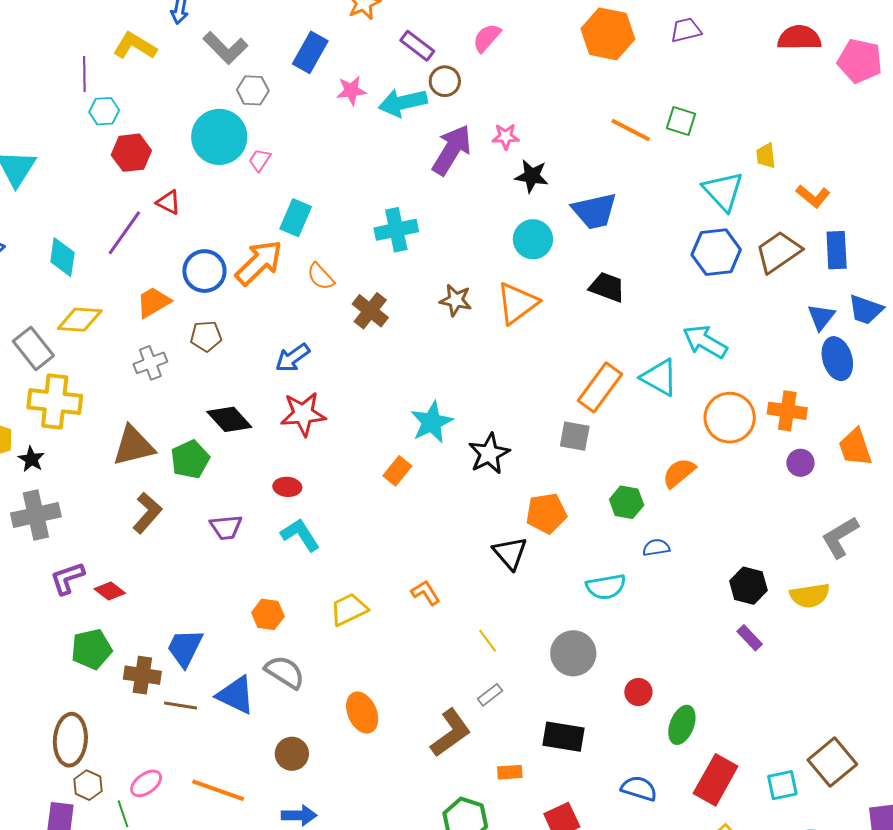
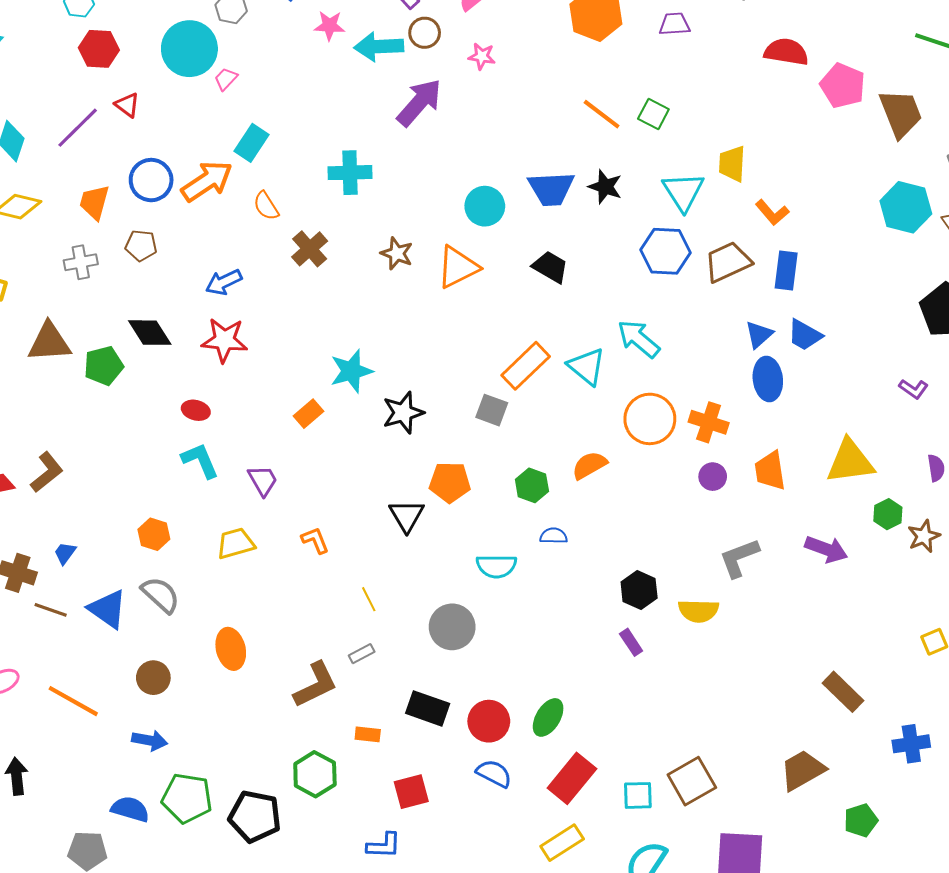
pink star: (506, 136) -> (482, 56), moved
yellow trapezoid: (766, 156) -> (732, 164), size x1.4
black star: (532, 176) -> (605, 187), moved
orange trapezoid: (153, 302) -> (94, 202), turned -54
brown L-shape: (147, 513) -> (47, 472), moved
purple trapezoid: (226, 527) -> (263, 480), moved, turned -124
blue trapezoid: (185, 648) -> (65, 553), size x0.6
red circle: (638, 692) -> (489, 721), moved, size x1.5

